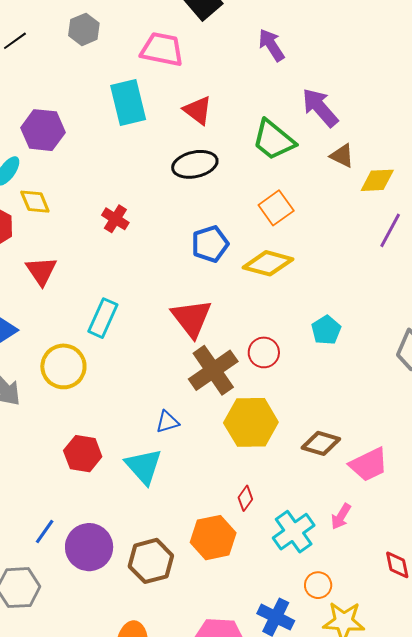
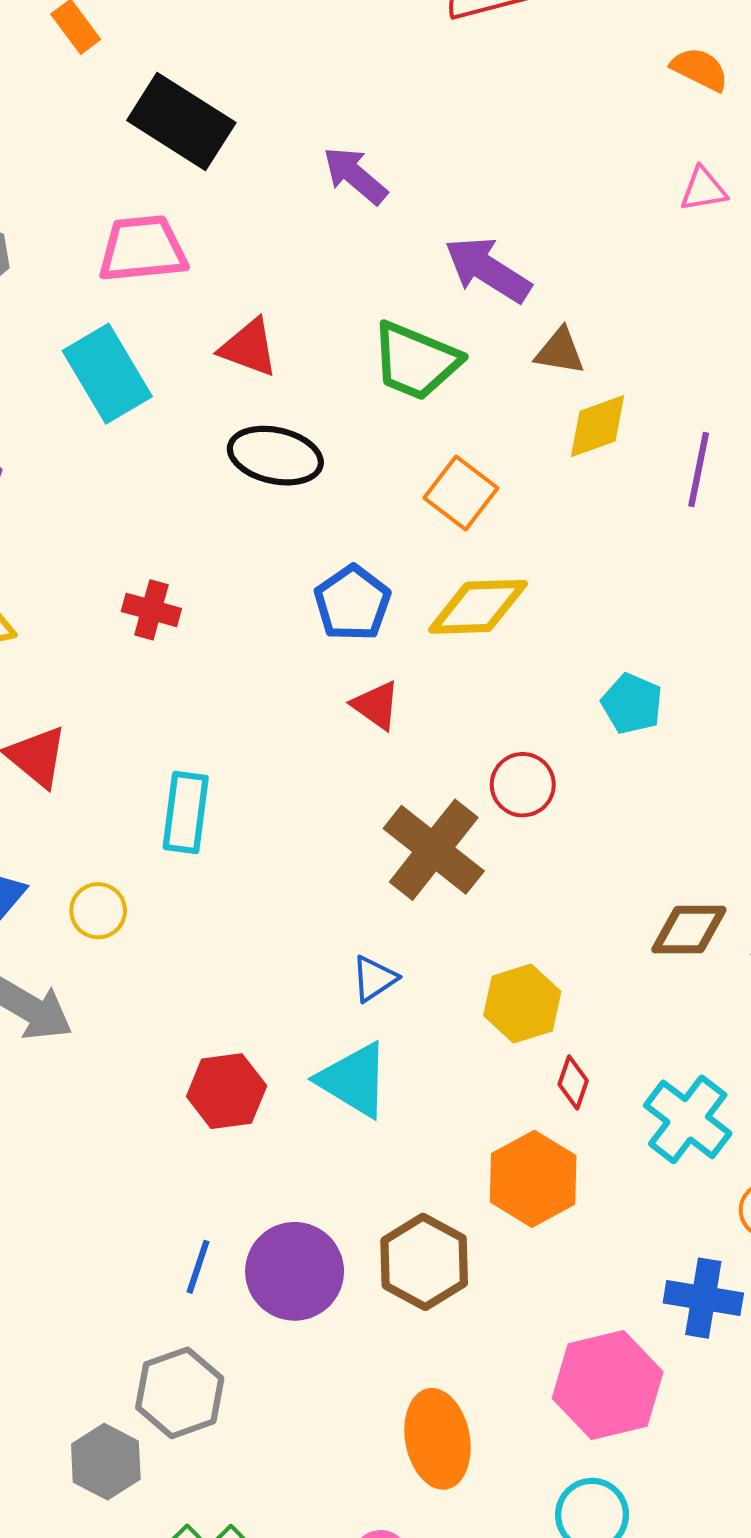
black ellipse: (195, 164) -> (275, 456), turned 42
yellow diamond: (377, 180) -> (598, 426), moved
red triangle: (192, 318) -> (376, 705), moved, size x0.6
yellow circle: (63, 366) -> (98, 911), moved, size x0.6
yellow hexagon: (251, 422) -> (522, 1004), moved, size x0.7

